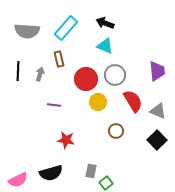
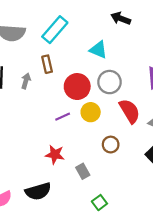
black arrow: (105, 23) -> (121, 18), moved
purple line: (54, 105) -> (63, 117), moved, turned -32
gray rectangle: (91, 171) -> (83, 171), moved, turned -40

